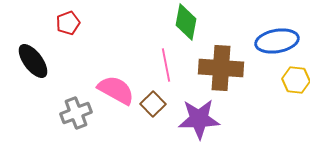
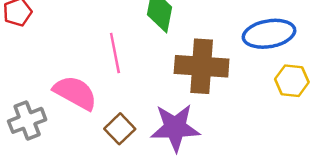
pink line: (166, 65) -> (115, 53), moved
brown square: (153, 104) -> (120, 129), moved

